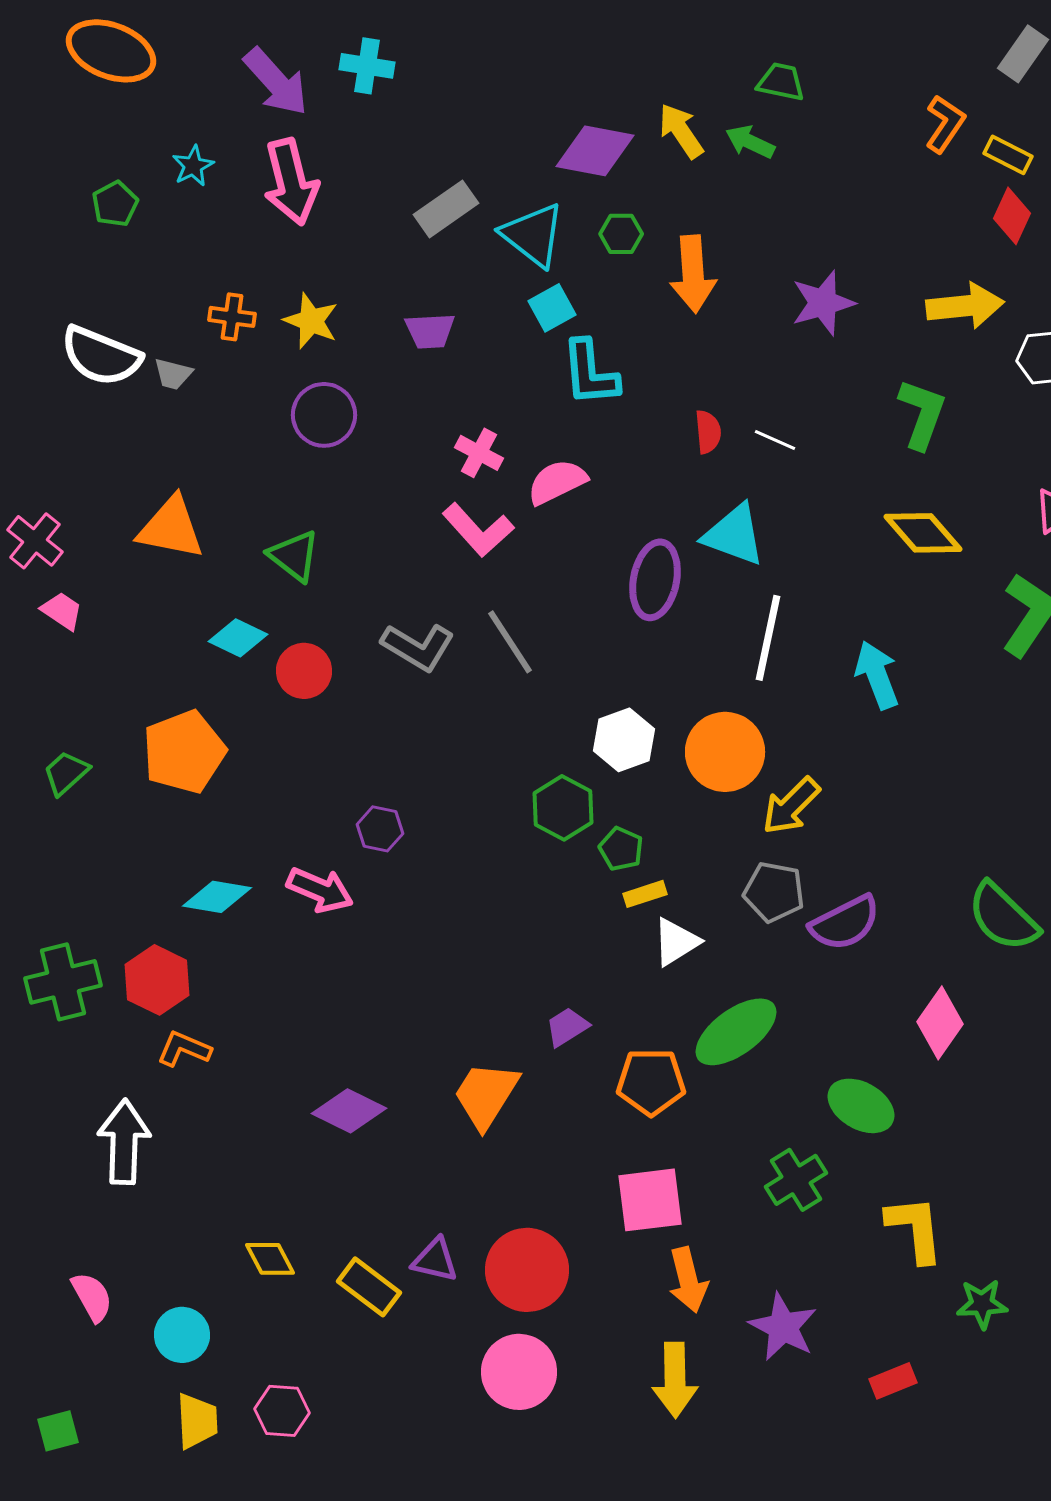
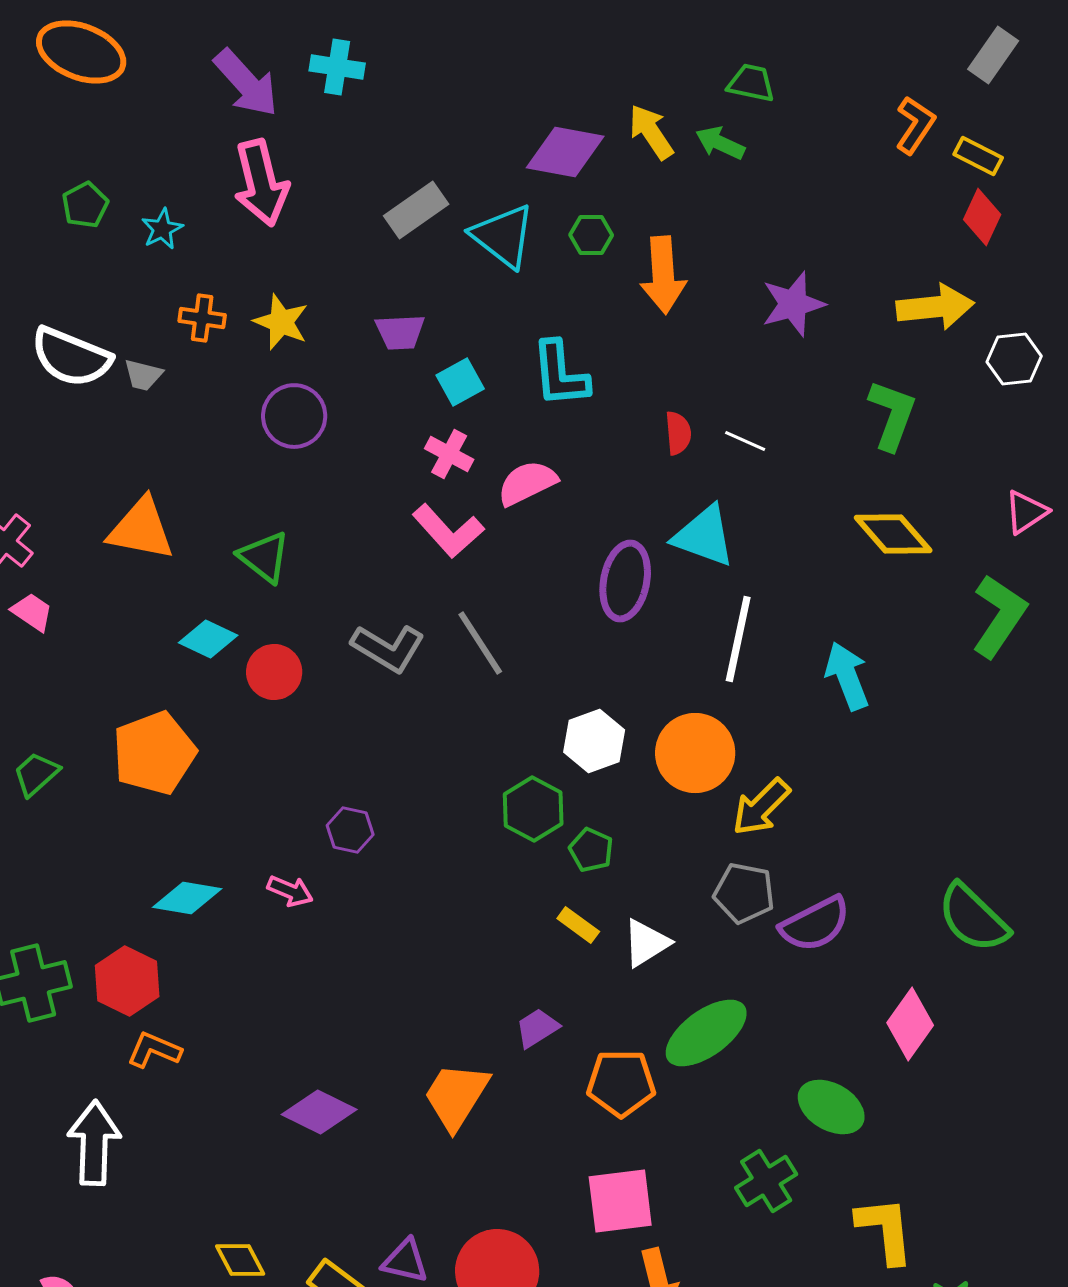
cyan star: (193, 166) -> (162, 229), moved
cyan square: (552, 308) -> (460, 382), moved
pink arrow: (320, 890) -> (290, 891), size x0.7
yellow rectangle: (645, 894) -> (578, 925), moved, turned 54

